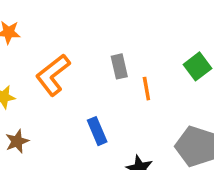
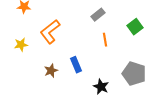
gray rectangle: (119, 66) -> (98, 15), moved, turned 64
brown star: (17, 141) -> (51, 71), moved

